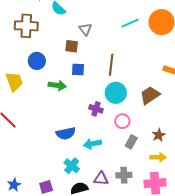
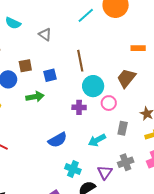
brown square: (72, 46) -> (25, 66), moved
pink circle: (122, 121) -> (109, 103), moved
cyan arrow: (92, 144) -> (97, 140), moved
purple triangle: (101, 179) -> (105, 172), turned -42

